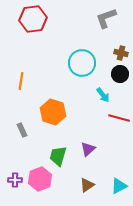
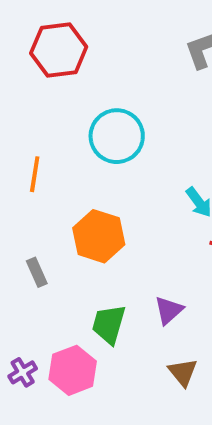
cyan circle: (82, 63) -> (117, 136), moved
purple cross: (15, 180) -> (23, 372), turned -32
brown triangle: (87, 185) -> (183, 372), moved, turned -35

